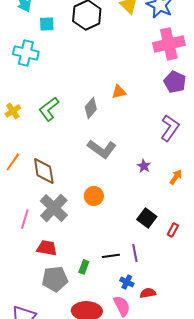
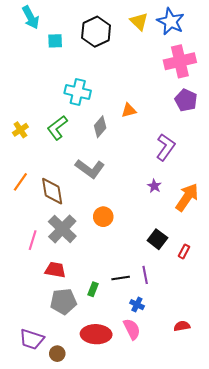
cyan cross: (26, 53) -> (78, 92), moved
purple L-shape: (170, 128) -> (166, 147), moved
gray L-shape: (102, 149) -> (90, 169), moved
orange arrow: (176, 177) -> (187, 197), size x1.8
red semicircle: (148, 293) -> (182, 326), moved

